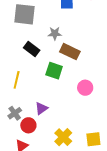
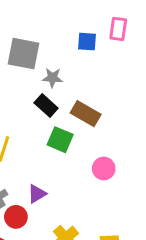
gray star: (55, 33) -> (52, 78), moved
black rectangle: (32, 49) -> (46, 106), moved

